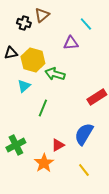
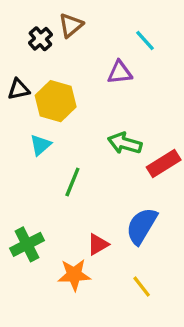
black cross: (24, 23) -> (40, 39), turned 32
green arrow: (55, 74) -> (125, 143), moved
orange star: (44, 163) -> (74, 275), turned 30

